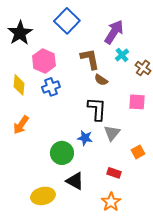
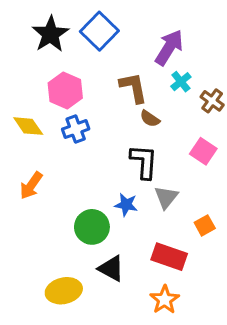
black star: (20, 33) -> (50, 34), moved
yellow diamond: (19, 85) -> (28, 126), turned -40
pink square: (137, 102) -> (203, 151), turned 30
red rectangle: (114, 173) -> (169, 257), size x1.6

